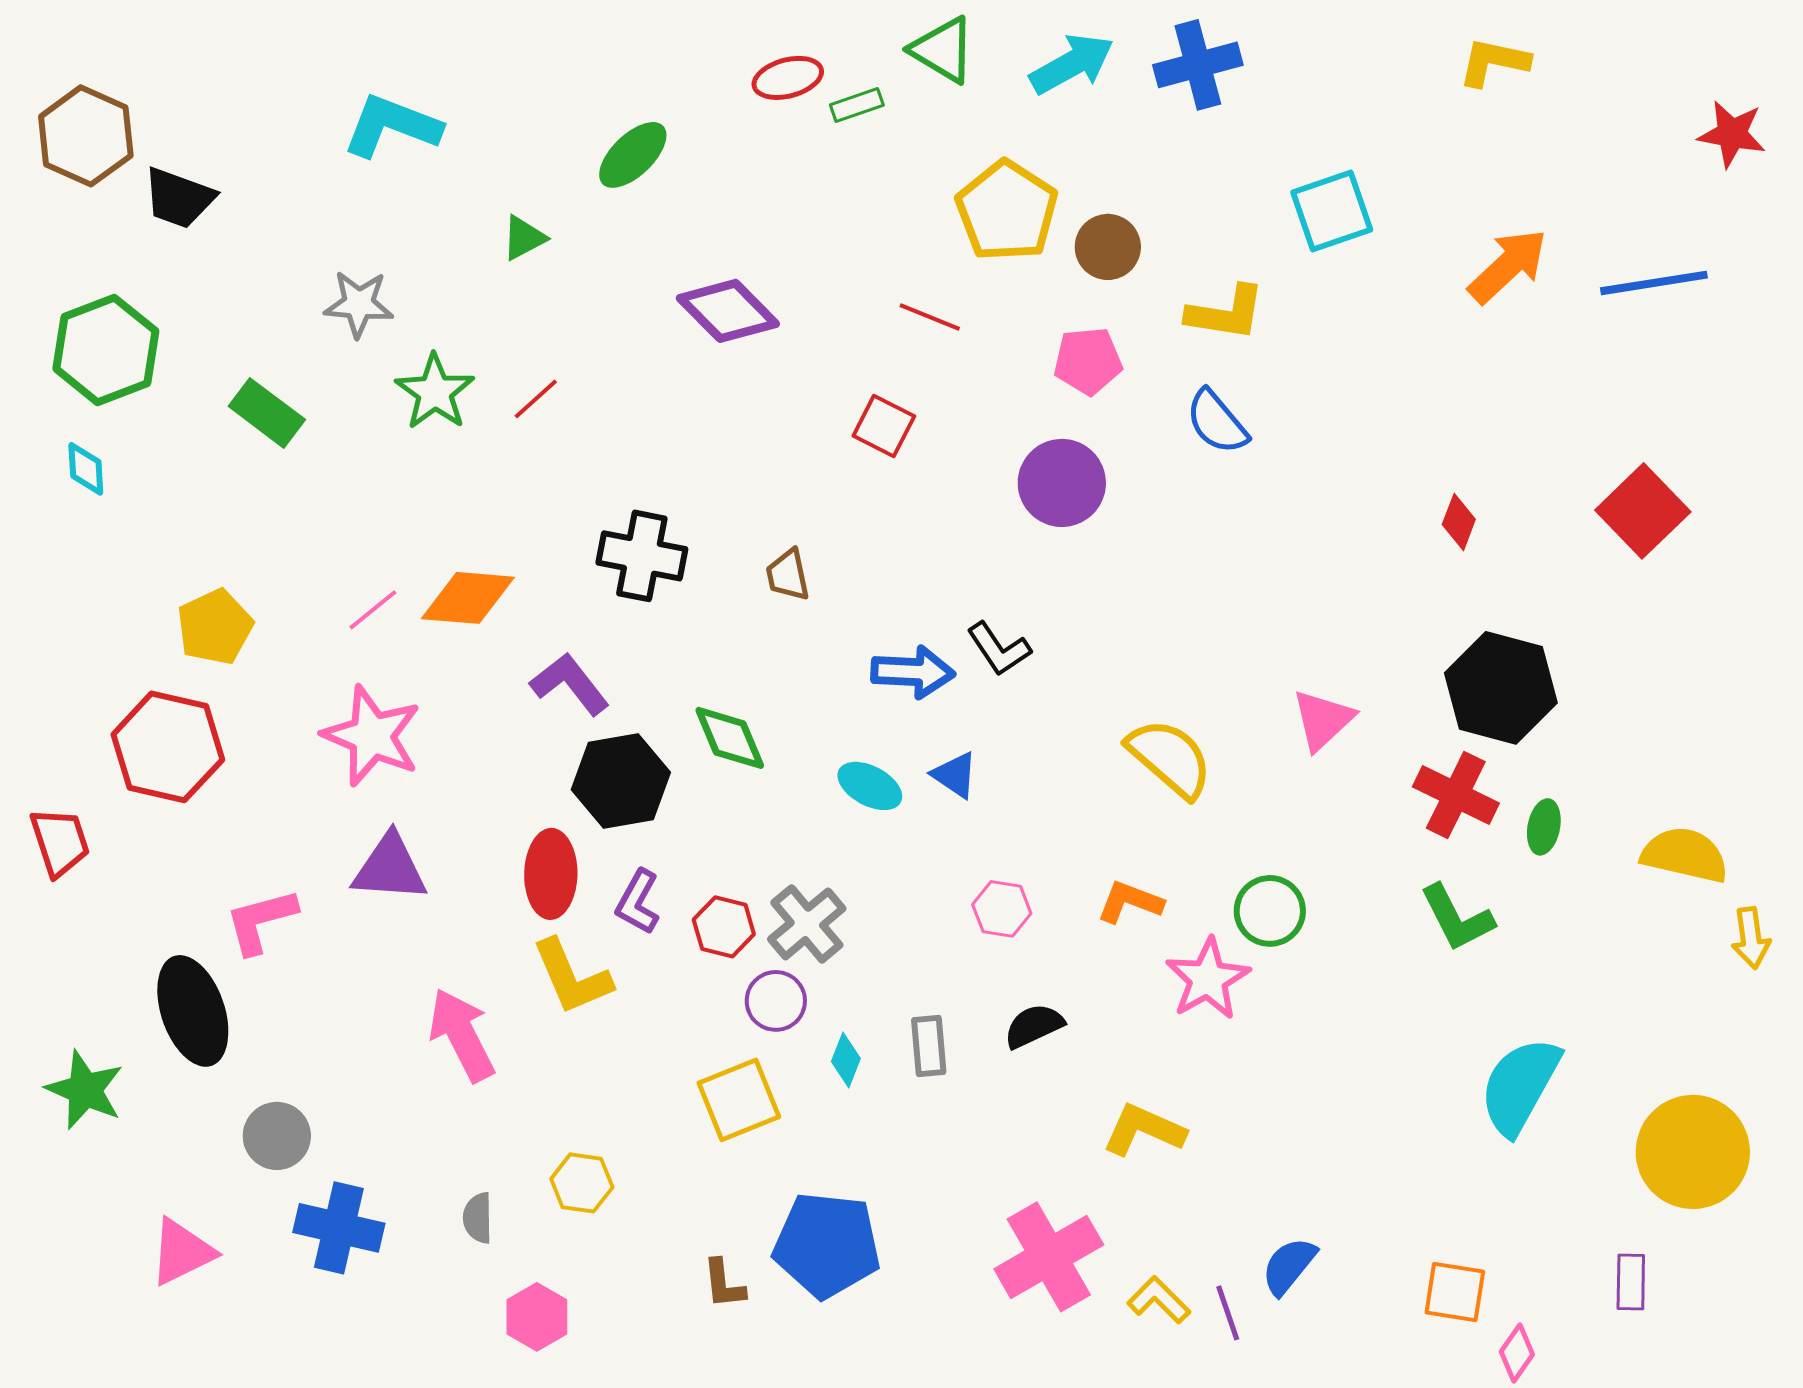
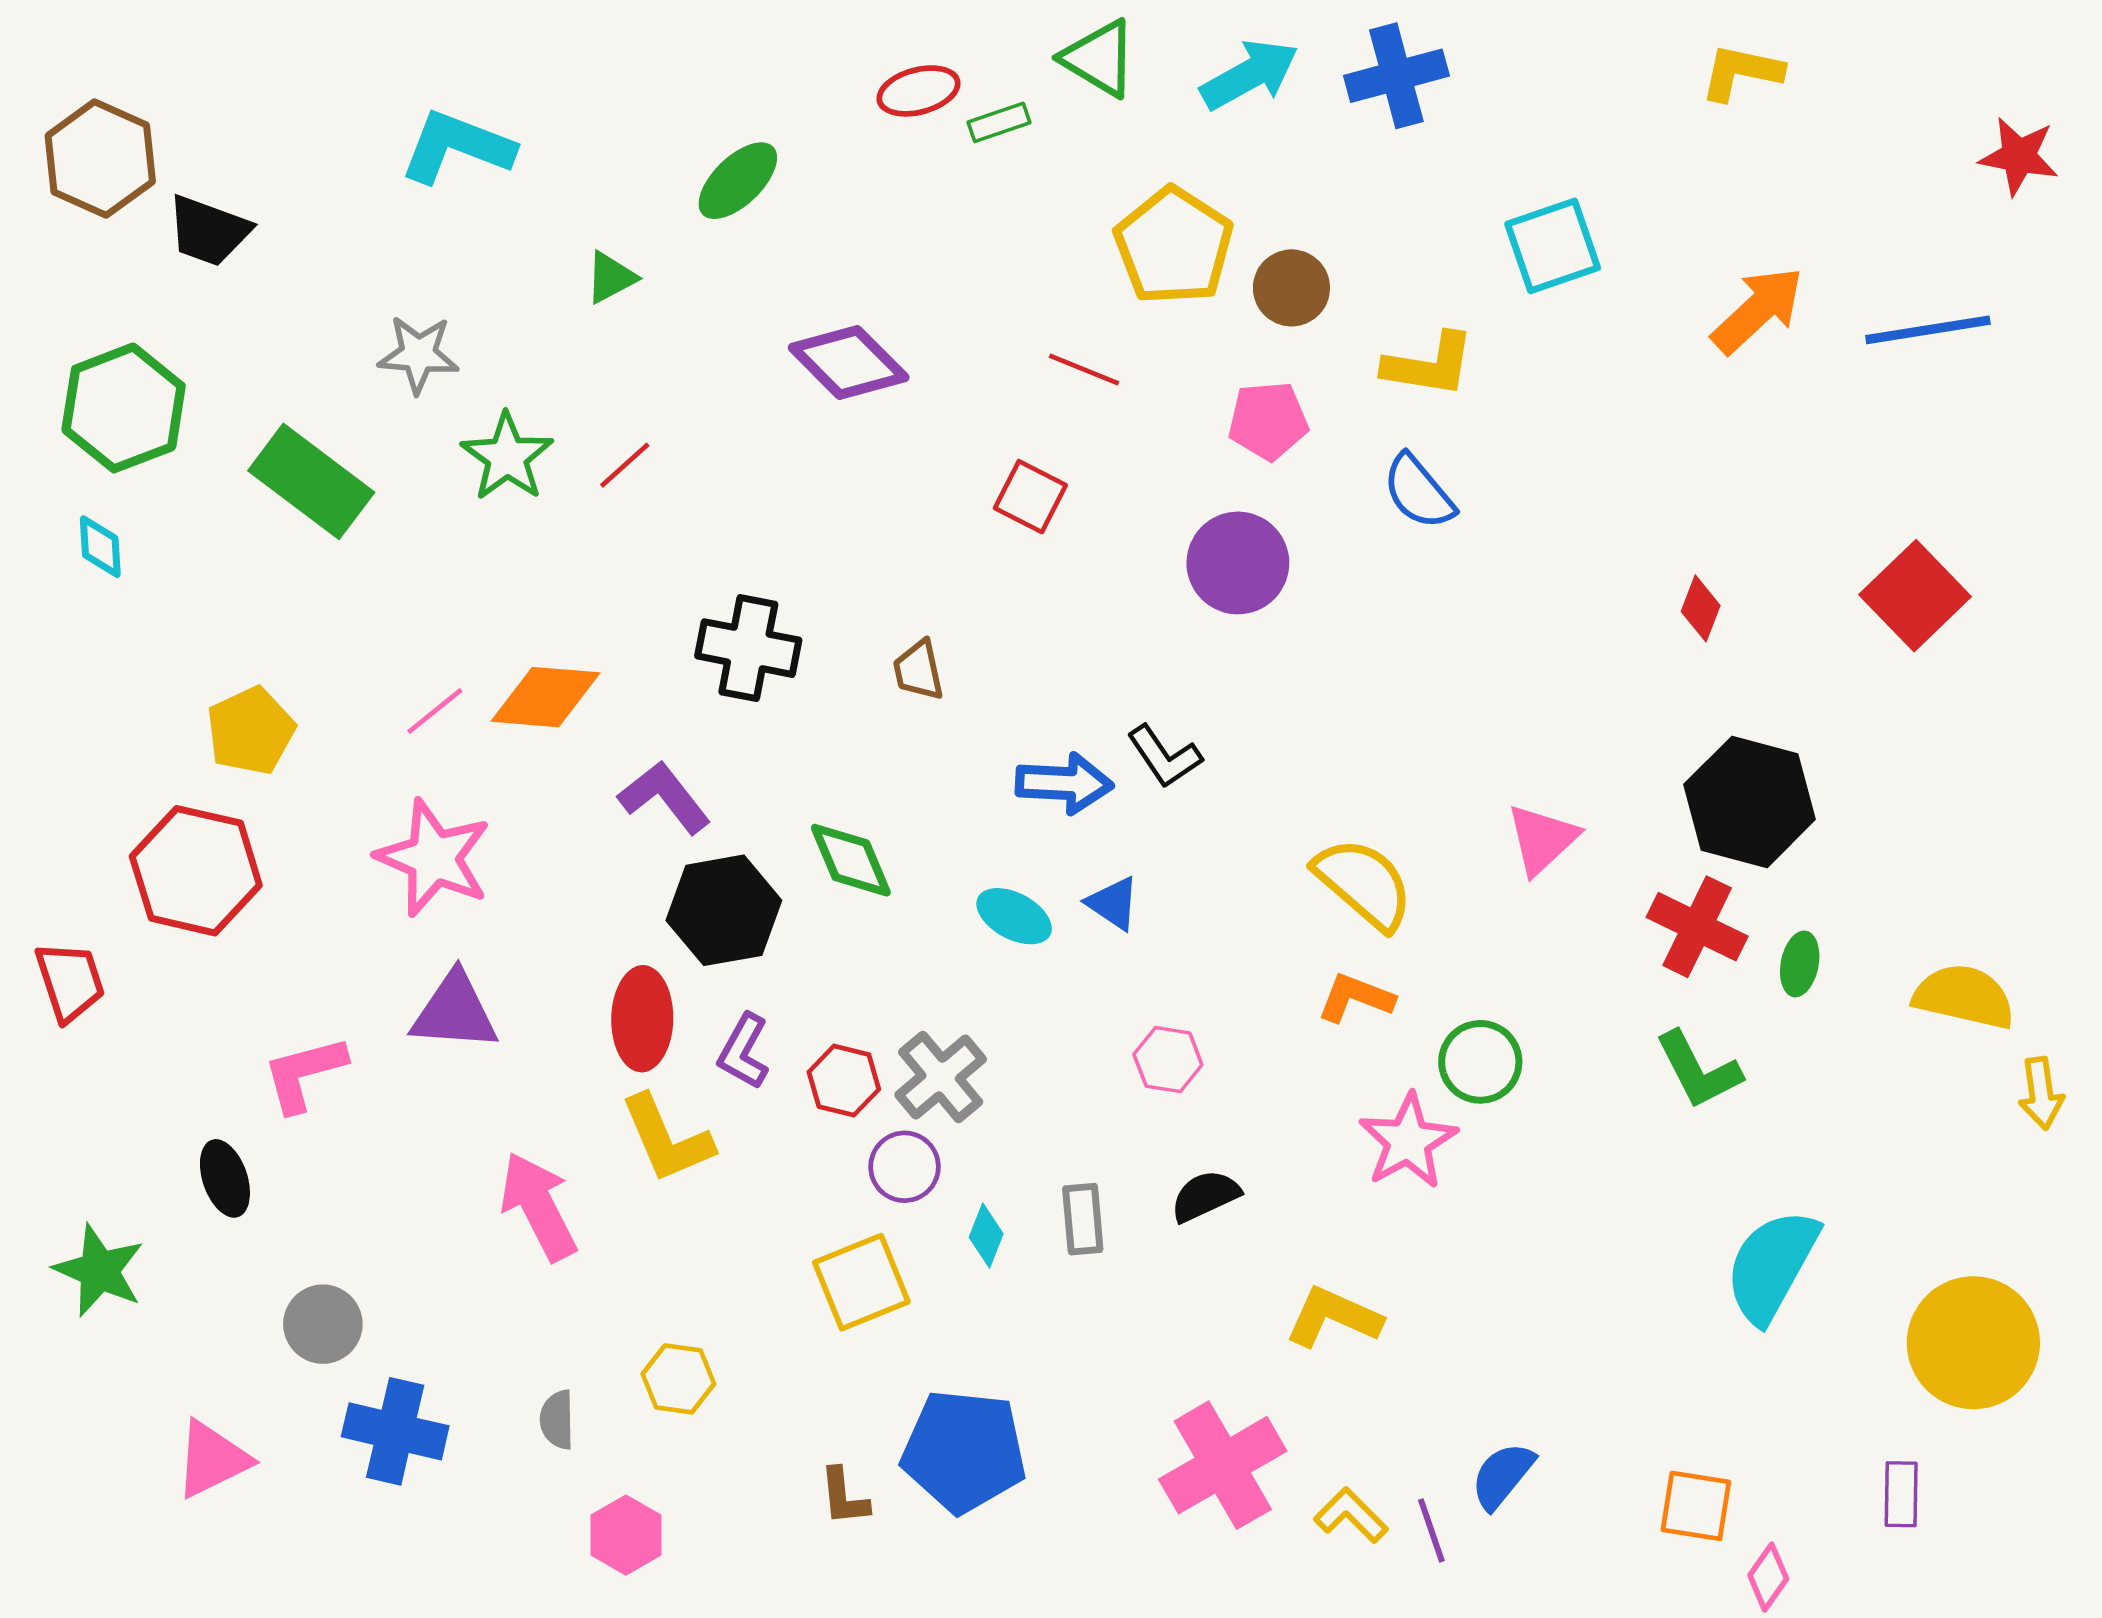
green rectangle: (267, 413) -> (311, 481), size x1.4
orange L-shape: (1130, 902) -> (1356, 998), moved
black ellipse: (193, 1011) -> (225, 1178), size x0.6

